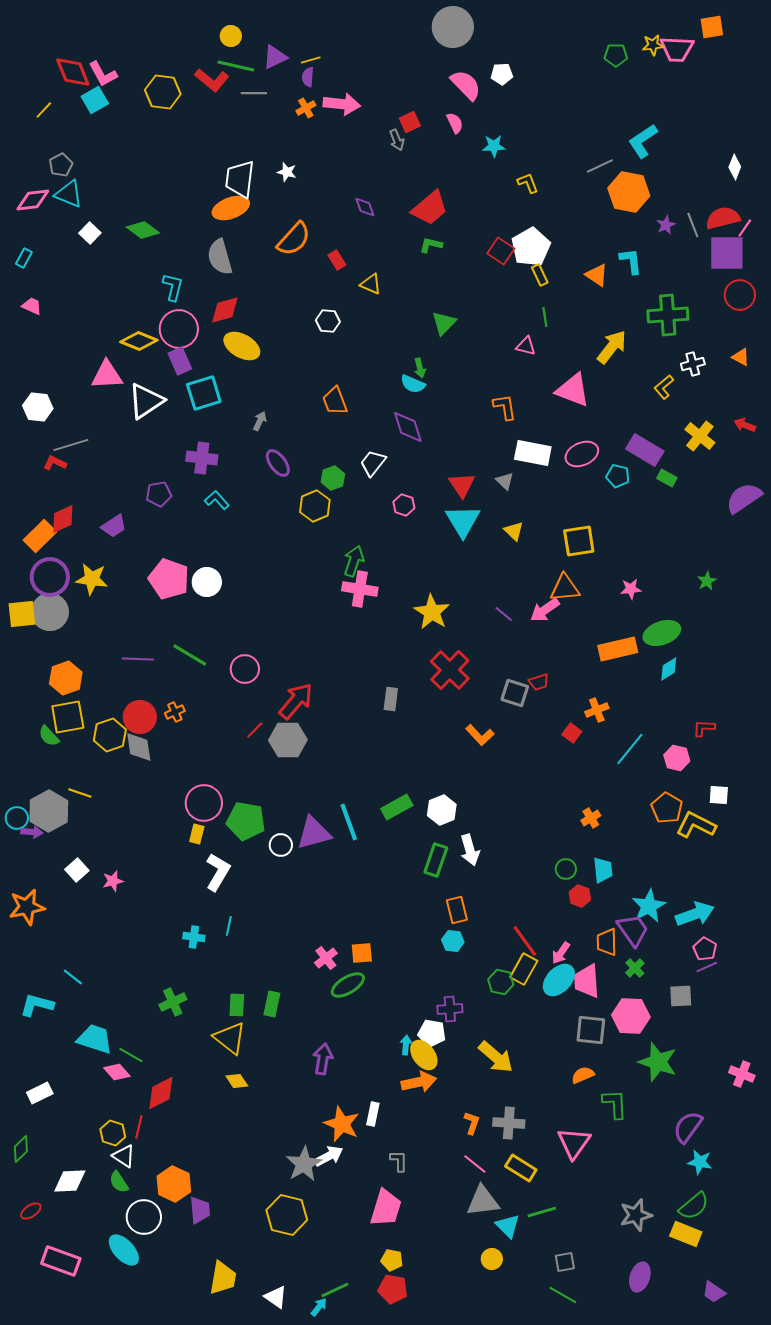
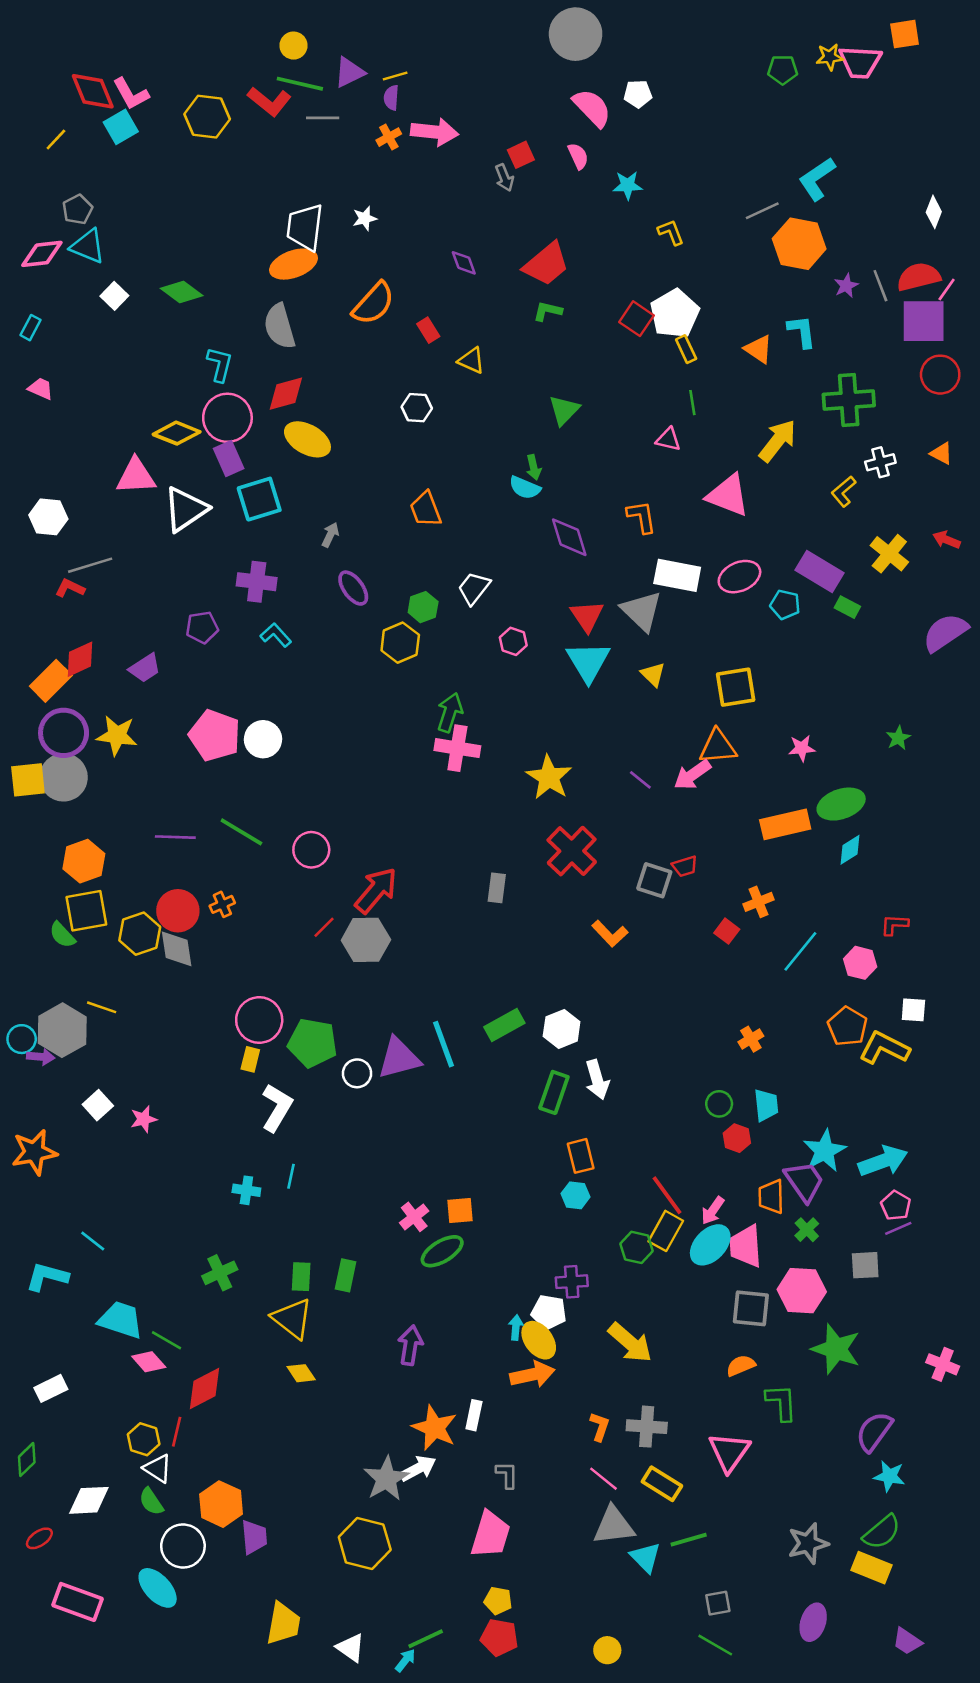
white star: (287, 172) -> (365, 218), turned -30
purple diamond: (408, 427) -> (569, 537), moved
gray triangle: (505, 481) -> (642, 611), size x1.8
yellow circle: (492, 1259) -> (607, 1650), moved

